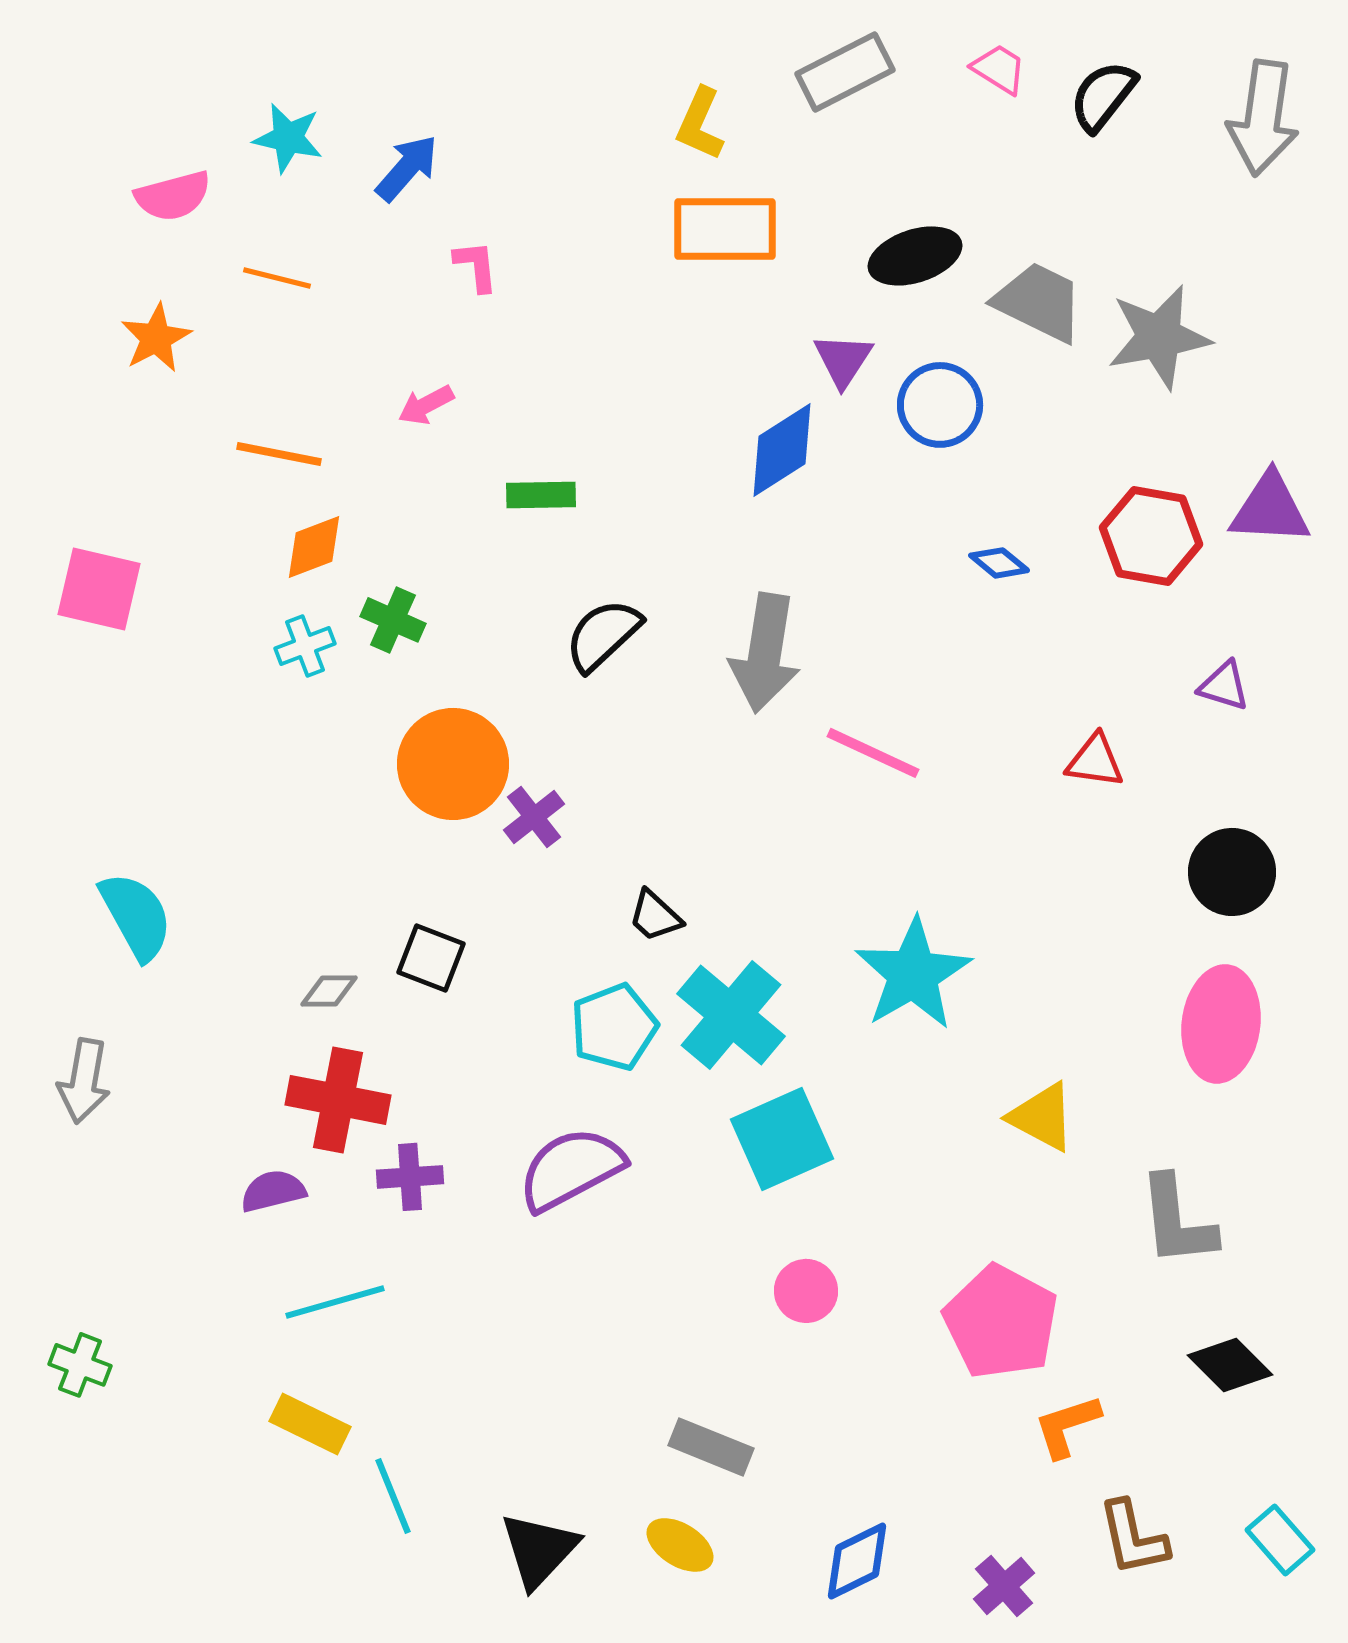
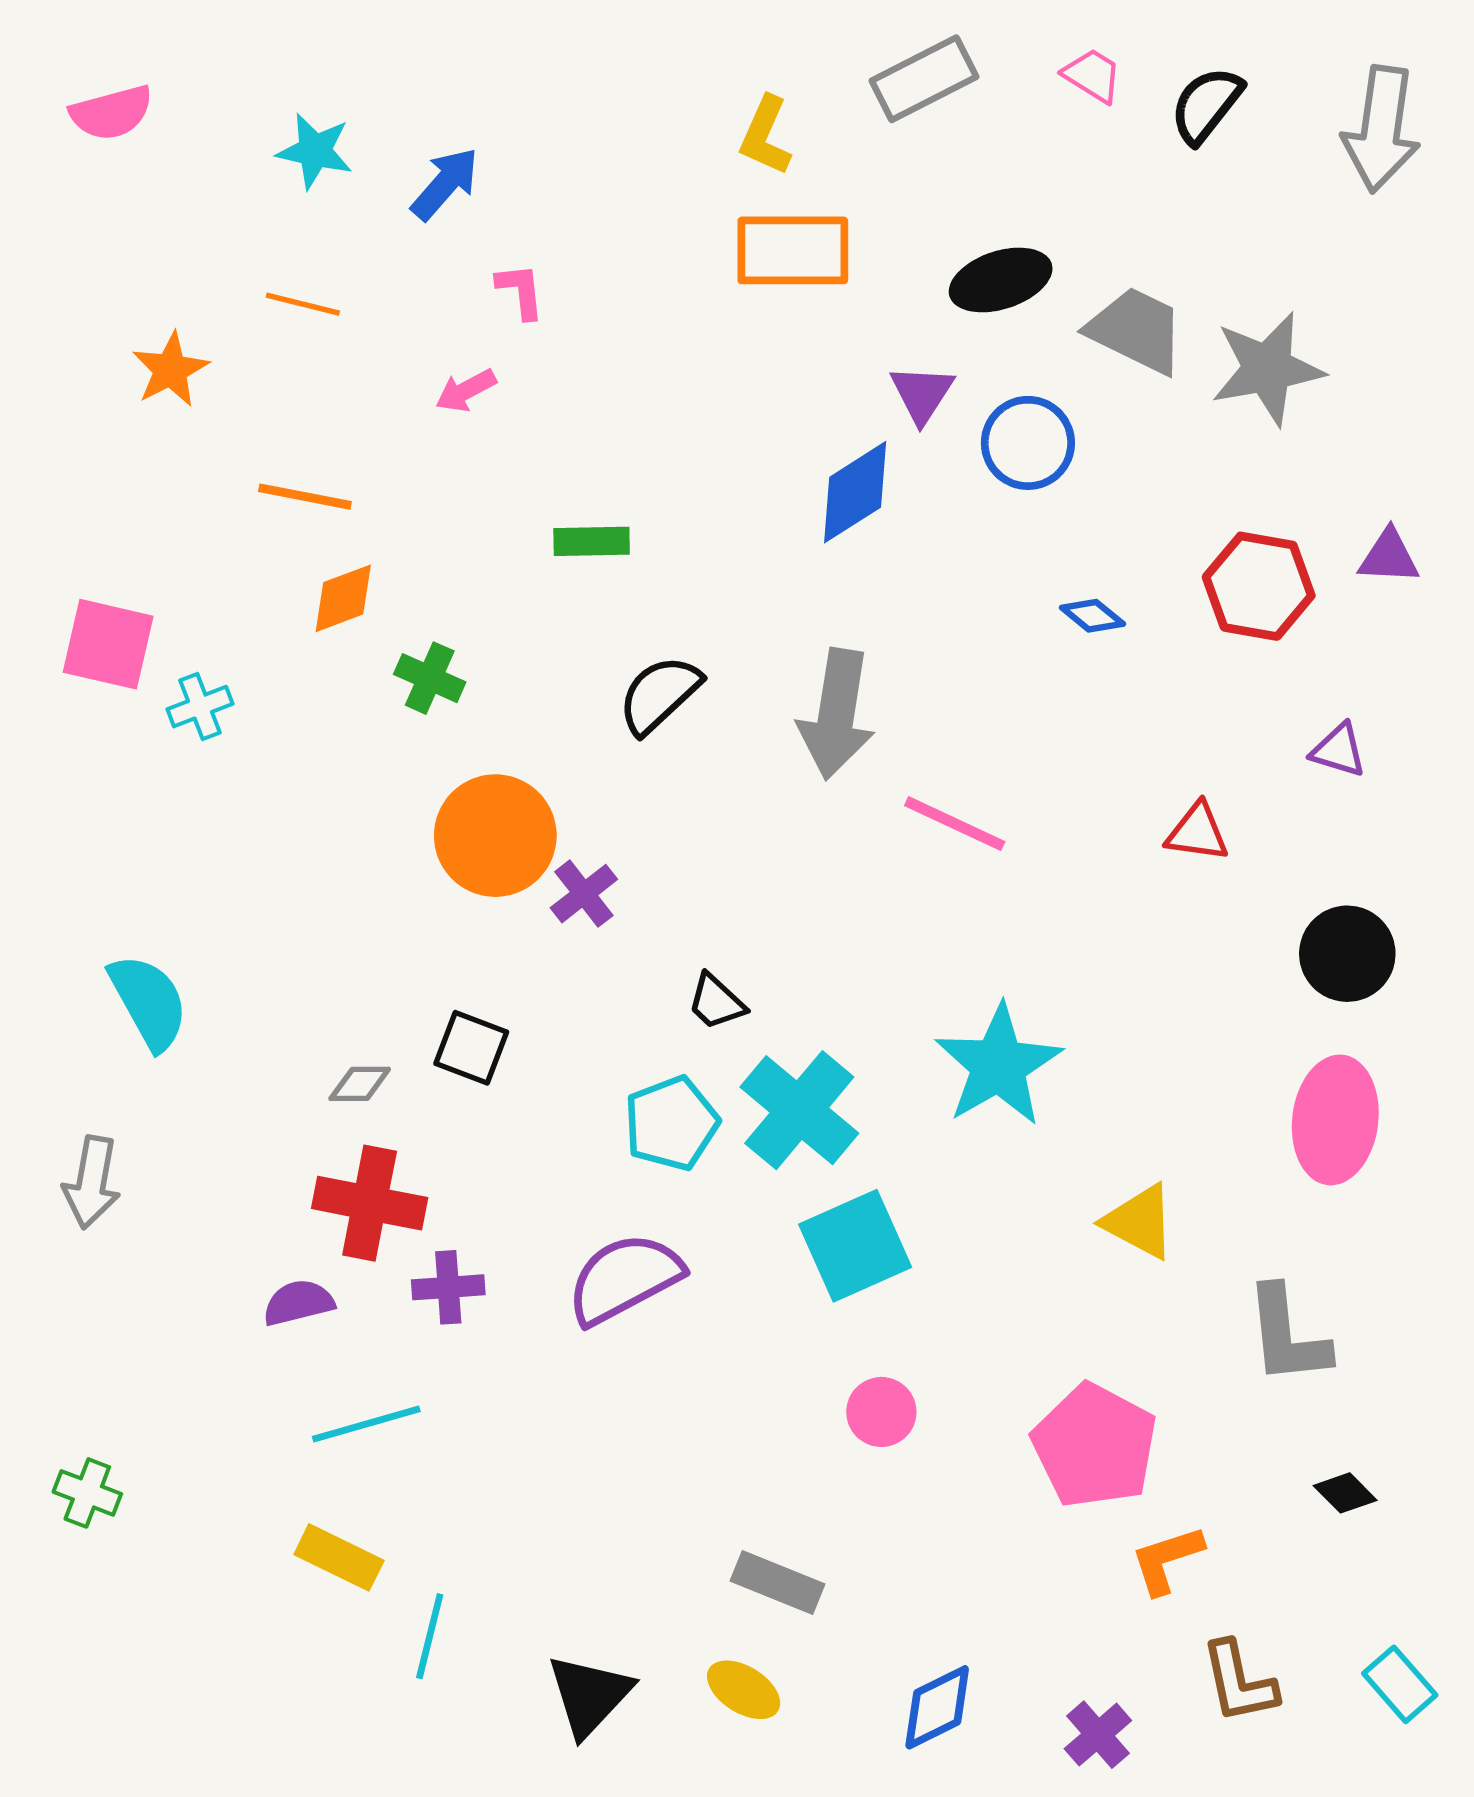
pink semicircle: (173, 196) -> (111, 113), moved
pink arrow: (426, 405) -> (466, 390), moved
purple triangle: (1270, 509) -> (1389, 557), size x0.7
cyan cross: (305, 646) -> (200, 707), moved
black diamond: (1230, 1365) -> (1345, 1493), size x0.7
cyan line: (393, 1496) -> (430, 1636), turned 36

